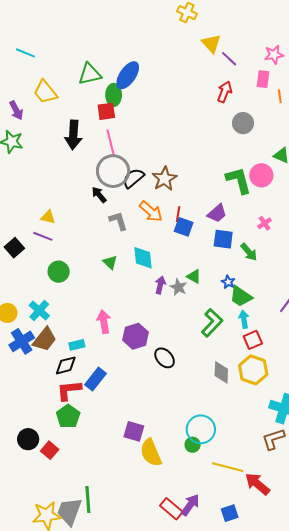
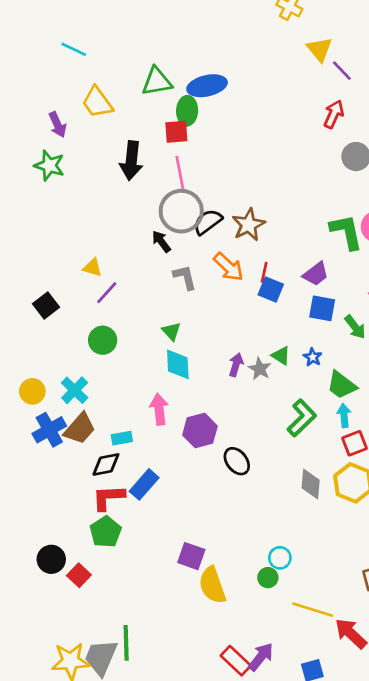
blue ellipse: (128, 75) -> (207, 86), turned 40
purple line: (43, 236) -> (107, 293), moved, turned -72
cyan diamond: (143, 258) -> (178, 364), moved
blue star: (228, 282) -> (313, 357), moved
cyan circle: (201, 429) -> (280, 558), size x0.6

